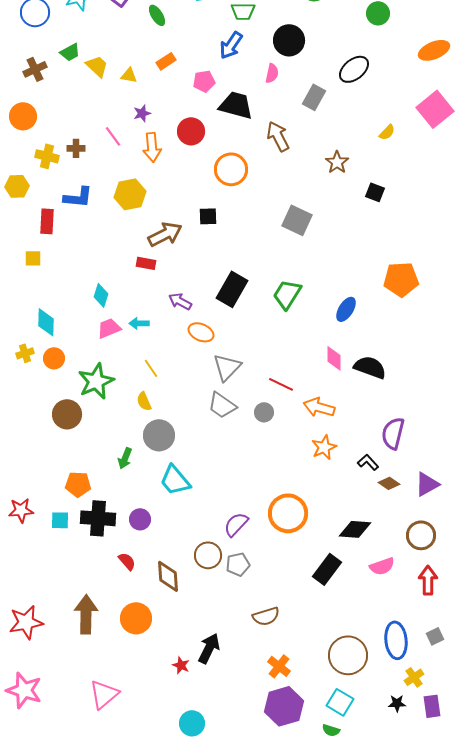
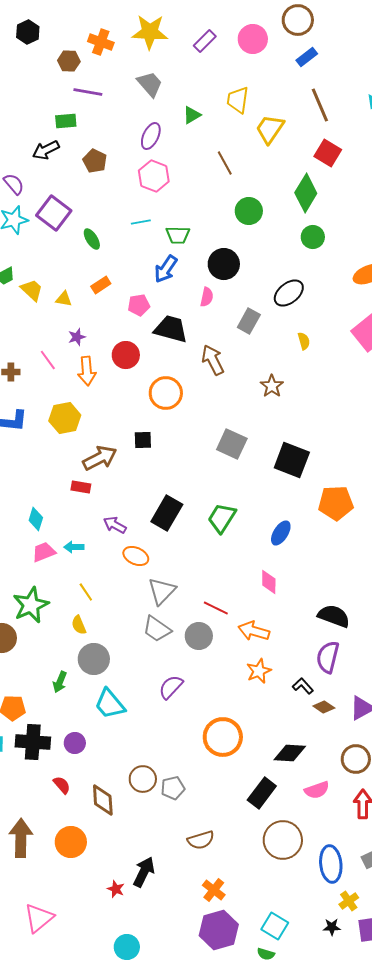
yellow semicircle: (387, 132) -> (304, 341), moved, turned -60
black square: (375, 192) -> (292, 460), moved, size x1.8
black semicircle: (370, 367) -> (334, 616), moved
gray circle: (264, 412) -> (199, 636), size x1.4
purple semicircle: (236, 524) -> (171, 687), moved
brown circle: (348, 655) -> (283, 840), moved

